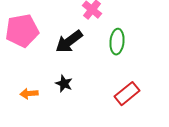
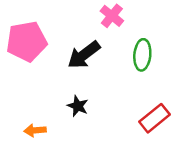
orange arrow: (29, 94) -> (35, 130), moved

